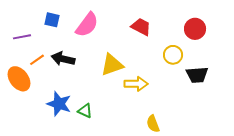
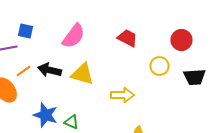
blue square: (52, 20) -> (25, 31), moved
yellow triangle: (112, 65) -> (82, 74), moved, turned 35
black trapezoid: (197, 75) -> (194, 77), moved

